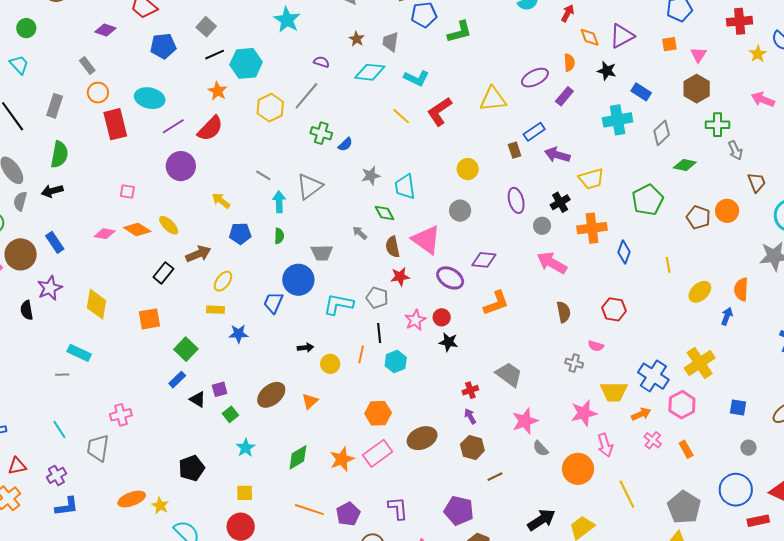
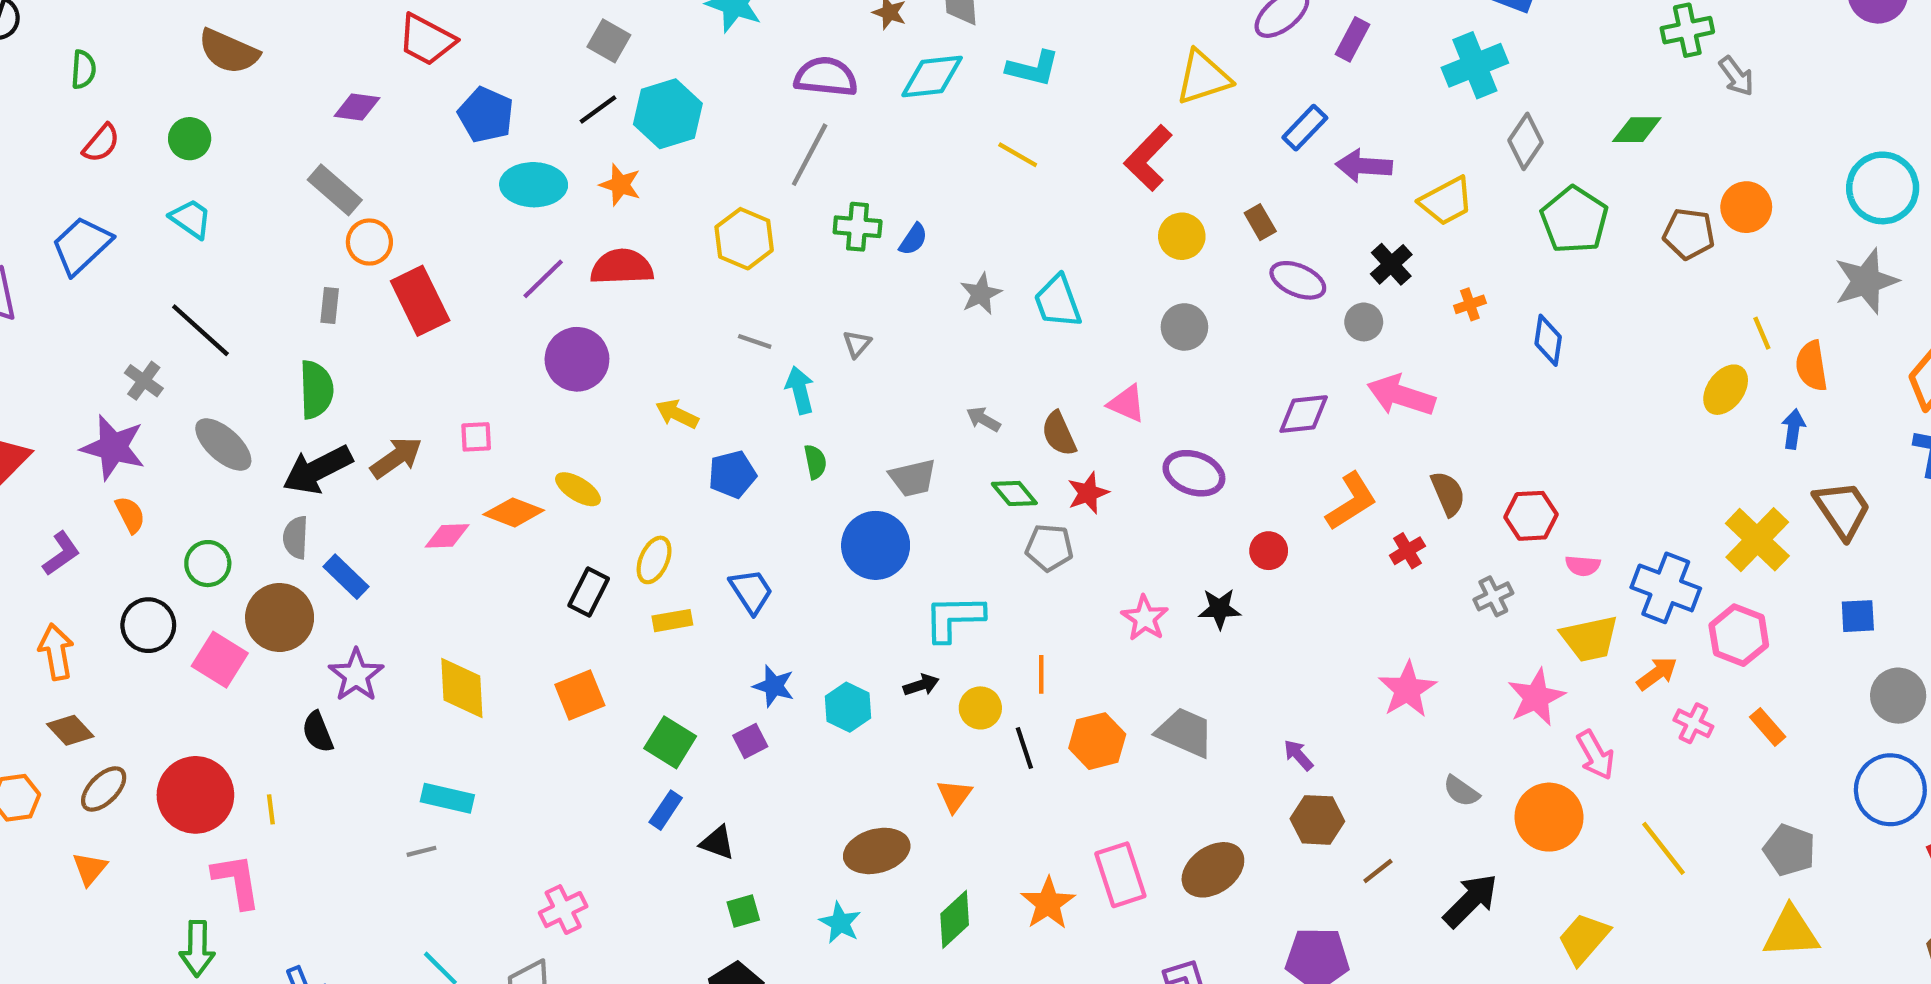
gray square: (206, 27) -> (609, 41), moved
blue pentagon: (163, 46) -> (486, 115), turned -30
purple semicircle: (321, 62) -> (826, 77), size x1.8
gray rectangle: (87, 66) -> (335, 190), size x1.4
cyan ellipse: (150, 98) -> (534, 185), moved
gray rectangle: (55, 106) -> (330, 306), moved, size x0.7
yellow hexagon: (270, 108) -> (744, 239), moved
red L-shape: (440, 111) -> (1148, 158), moved
red semicircle: (210, 128) -> (622, 267), turned -124
gray diamond: (662, 133) -> (1526, 141), moved
brown rectangle: (515, 150) -> (1260, 222), moved
brown trapezoid: (757, 182) -> (1842, 510), moved, size x1.4
gray triangle: (310, 186) -> (857, 344), size x0.5
black arrow: (52, 191) -> (318, 470), size x1.5
purple ellipse: (516, 200) -> (1298, 280), turned -40
gray semicircle: (20, 201) -> (296, 537), moved
green diamond: (385, 213) -> (1014, 493), moved
orange cross: (592, 228) -> (1470, 304), size x0.5
pink triangle: (426, 240) -> (1127, 404), size x0.6
brown arrow: (198, 254) -> (396, 458), moved
purple diamond: (484, 260) -> (1304, 414), moved
yellow line: (668, 265) -> (1762, 333), moved
yellow ellipse: (223, 281) -> (654, 560), moved
blue trapezoid: (273, 303) -> (751, 591), moved, turned 135
orange L-shape: (496, 303) -> (1351, 501), moved
cyan L-shape: (338, 304) -> (954, 618), moved
red hexagon: (614, 309) -> (1531, 516), moved
yellow rectangle: (215, 310) -> (672, 621), moved
red circle: (442, 317) -> (1269, 551), moved
pink star: (415, 320) -> (1145, 618), moved
black line: (379, 333) -> (1024, 748), moved
blue star: (238, 334) -> (774, 686), turned 30
pink semicircle: (596, 346) -> (1583, 566), moved
cyan hexagon: (396, 362) -> (848, 707), moved
gray cross: (574, 363) -> (1493, 596), turned -30
gray trapezoid: (509, 374) -> (1185, 732), moved
purple square: (220, 389) -> (750, 741), moved
red cross: (470, 390) -> (1407, 551), moved
brown ellipse: (271, 395) -> (877, 851), moved, turned 36
orange hexagon: (378, 413) -> (1097, 741), moved
green square: (230, 414) -> (743, 911), moved, turned 35
pink star: (525, 421) -> (1407, 689), moved
brown ellipse: (422, 438) -> (1213, 870), moved
gray circle: (748, 448) -> (1898, 696), size x1.6
pink rectangle: (378, 453) -> (1120, 875), turned -60
gray pentagon: (684, 507) -> (1789, 850), size x0.7
black arrow: (541, 520) -> (1471, 901), moved

